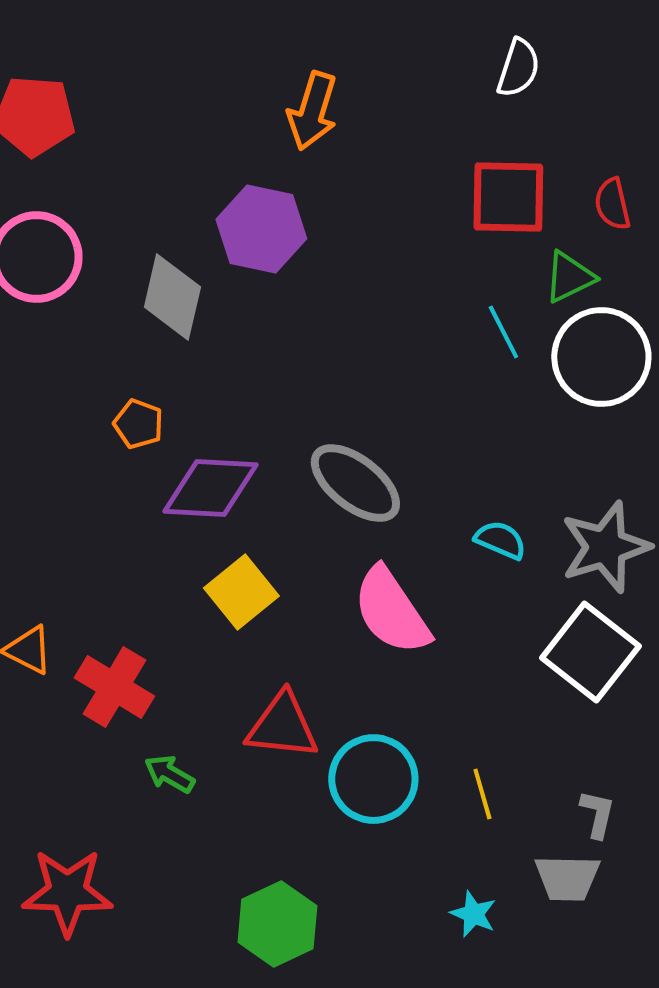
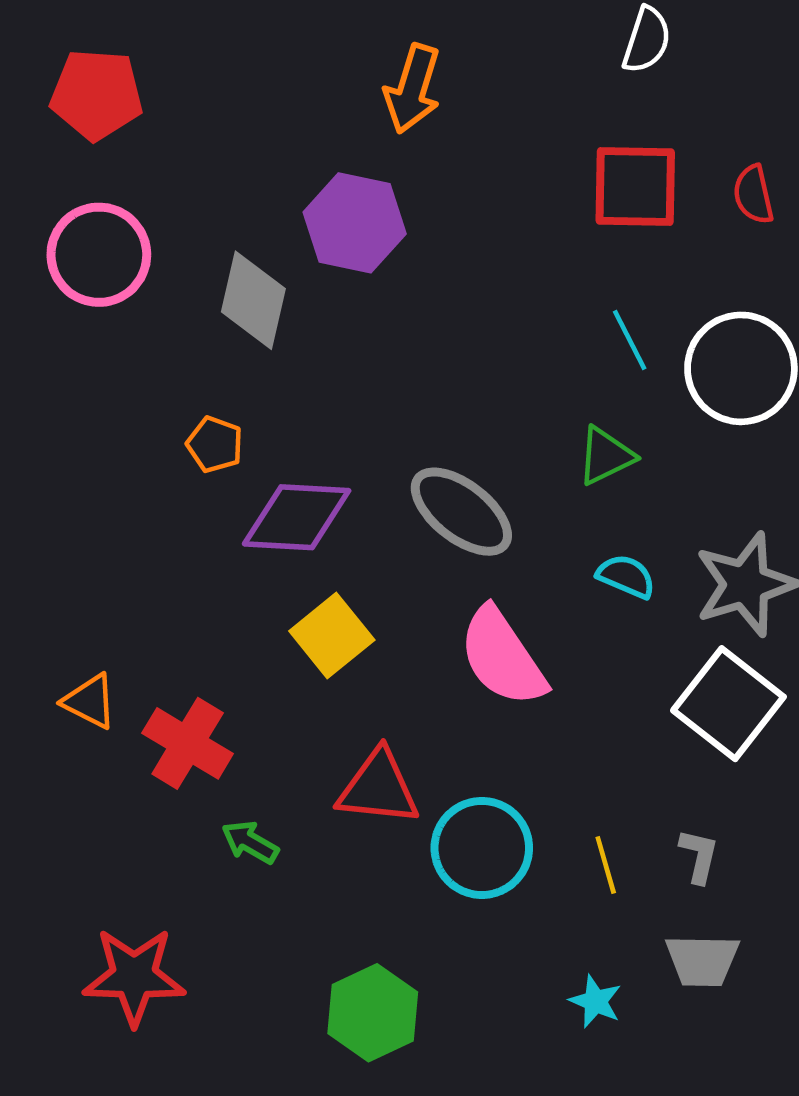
green triangle: (569, 277) -> (606, 456), moved
gray L-shape: (597, 814) -> (699, 856), moved

